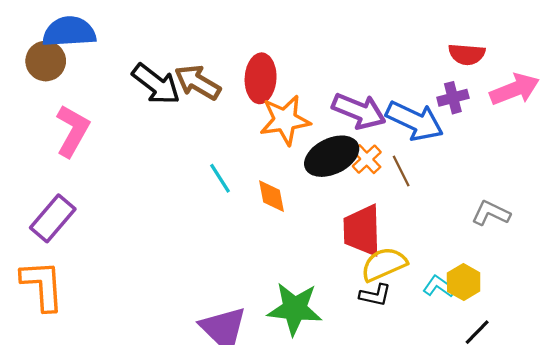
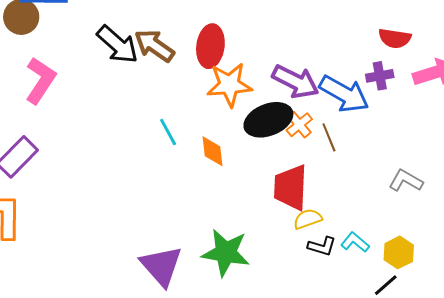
yellow semicircle: (384, 264) -> (308, 219), size x0.7
yellow hexagon: (464, 282) -> (399, 252), moved
black L-shape: (375, 295) -> (322, 246), moved

